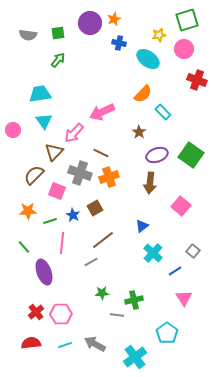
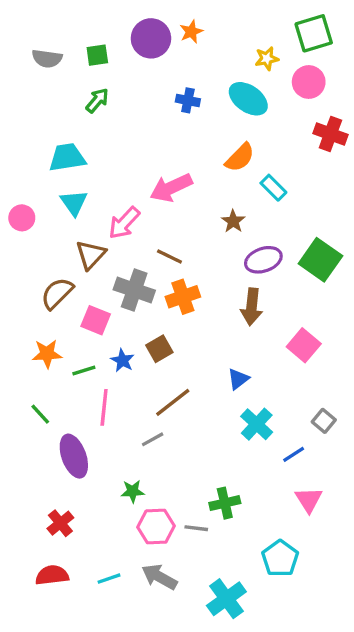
blue cross: (119, 43) -> (188, 100), moved
green star: (102, 293) -> (133, 491), moved
pink hexagon: (61, 314) -> (156, 527), moved

